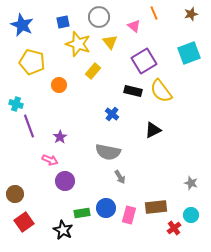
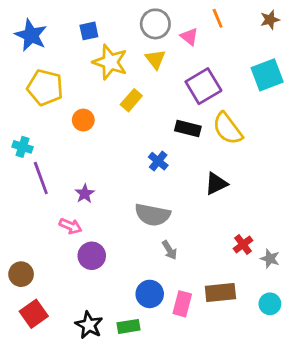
gray circle: (99, 17) -> (155, 24), moved
green rectangle: (82, 213) -> (128, 326), moved
red cross: (174, 228) -> (243, 244), moved

